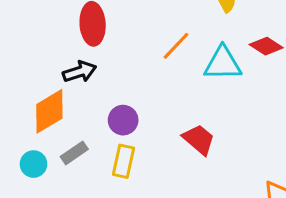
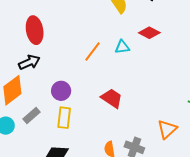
orange line: (176, 46) -> (93, 52), moved
cyan triangle: (223, 63) -> (122, 47), size x0.6

